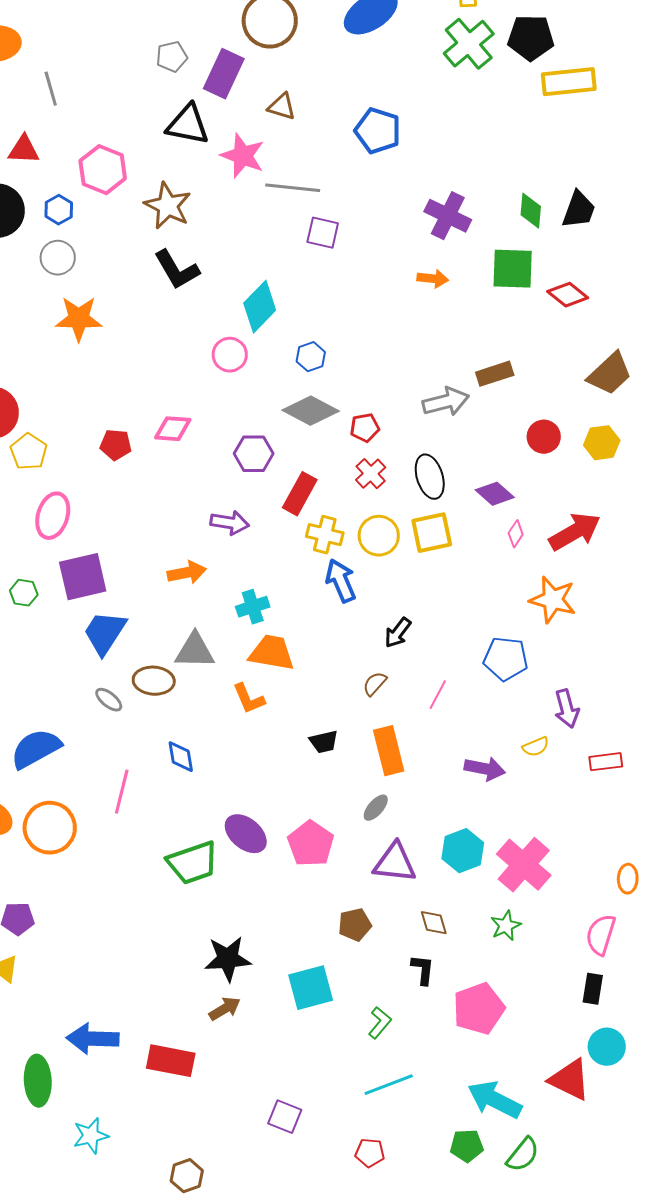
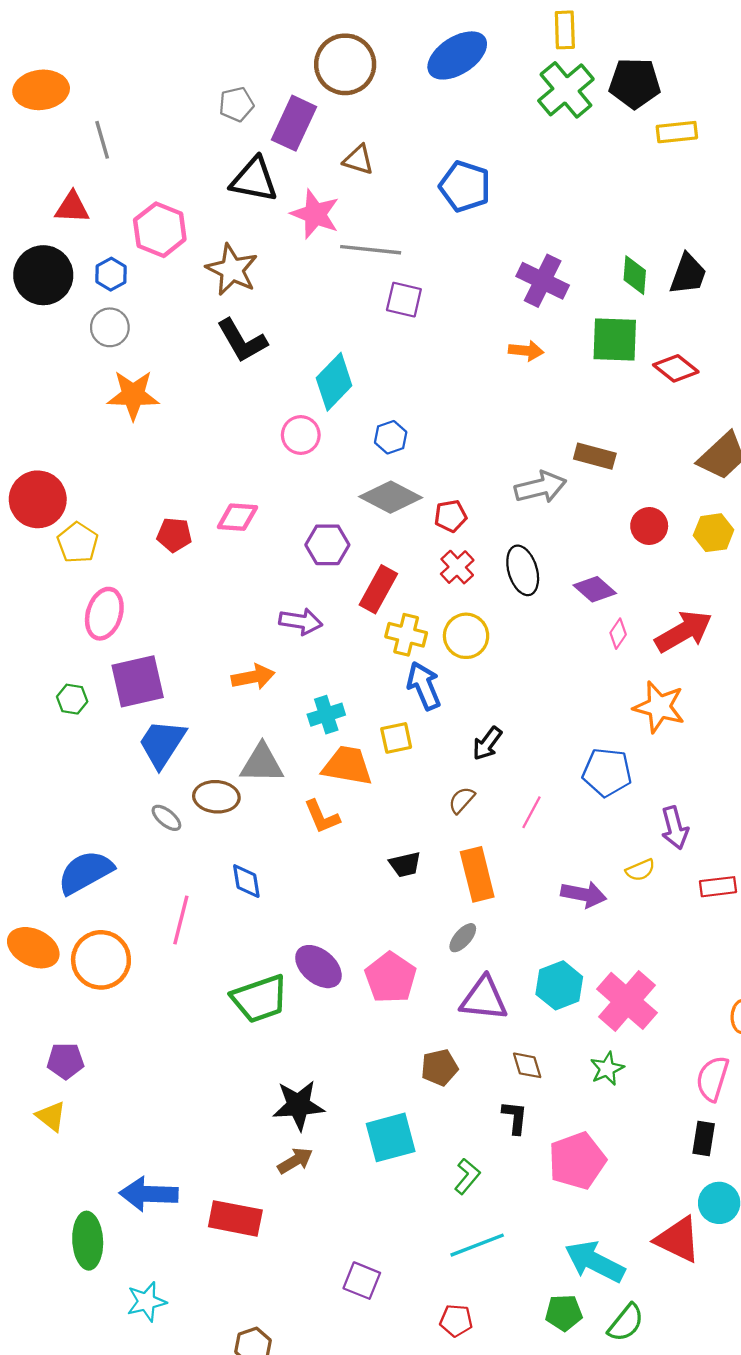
yellow rectangle: (569, 82) -> (677, 132), size x0.7
brown rectangle: (495, 374) -> (595, 456), turned 33
yellow square: (432, 533) -> (396, 738), moved, size x0.7

